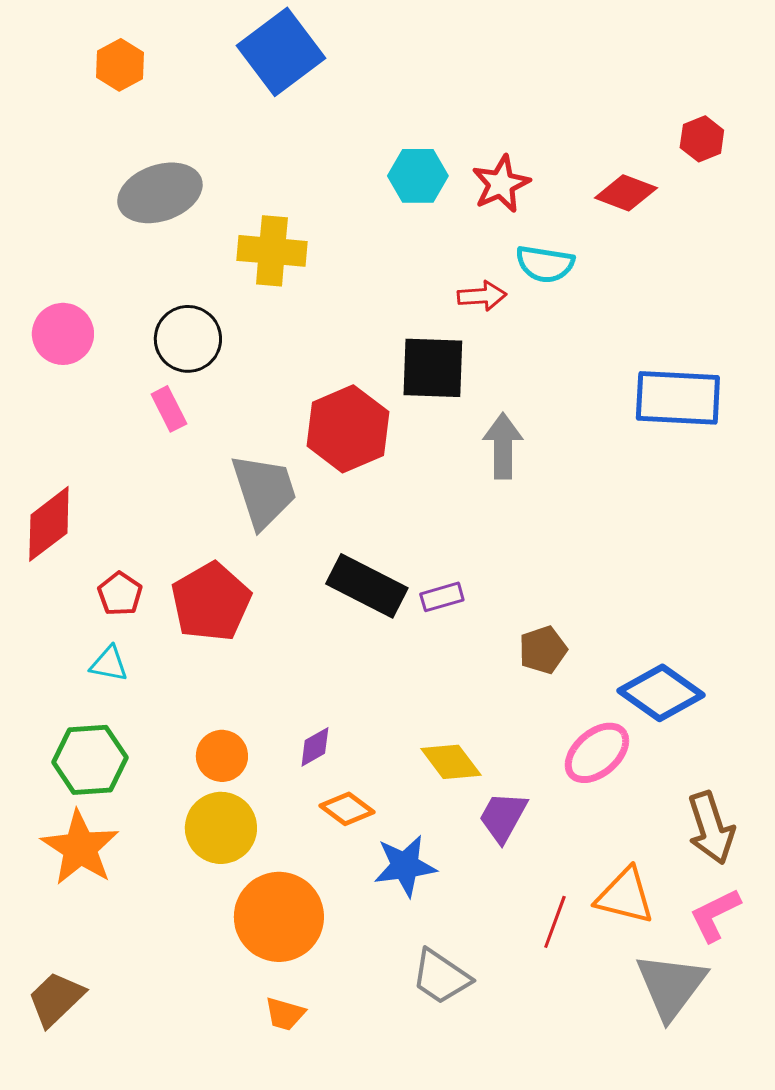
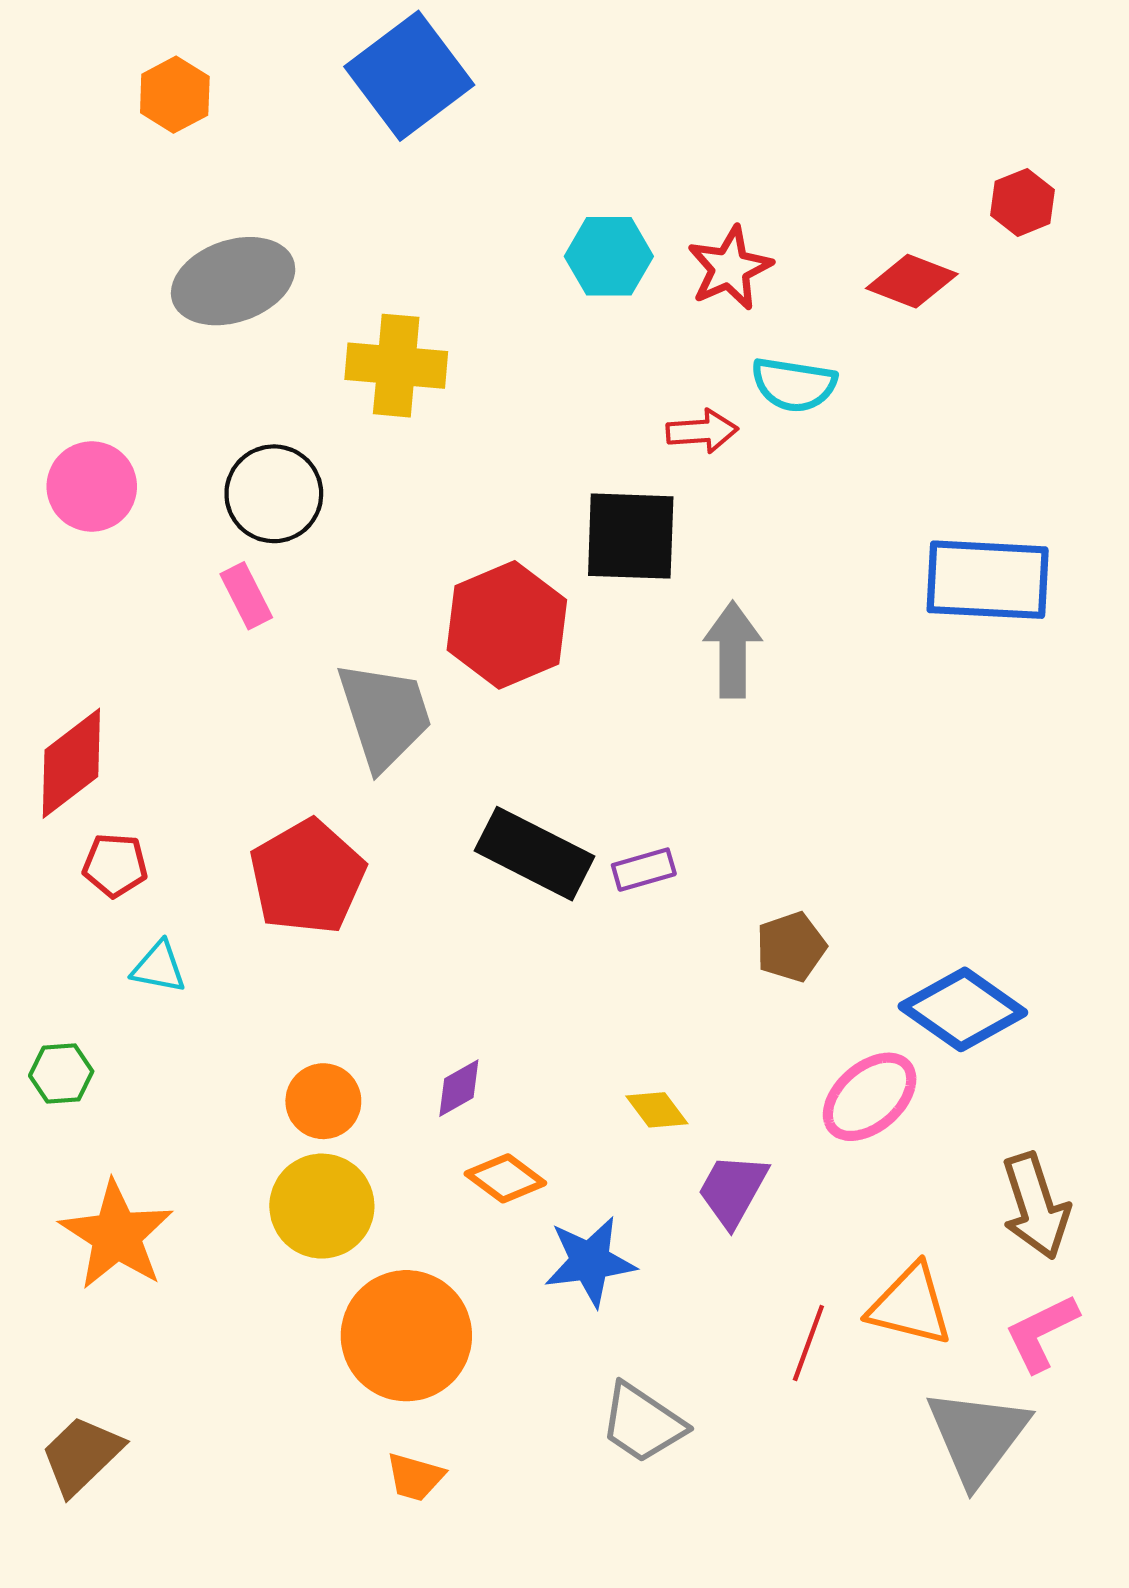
red pentagon: (120, 594) -> (115, 865), moved, turned -30
green hexagon: (90, 760) -> (61, 1074), moved, size x0.6
yellow diamond: (451, 762) -> (657, 1110), size x0.7

